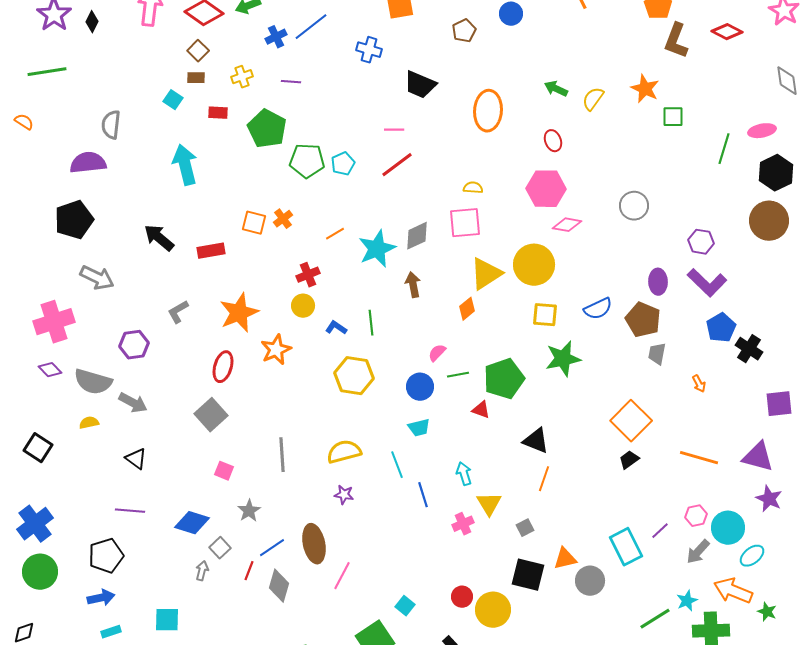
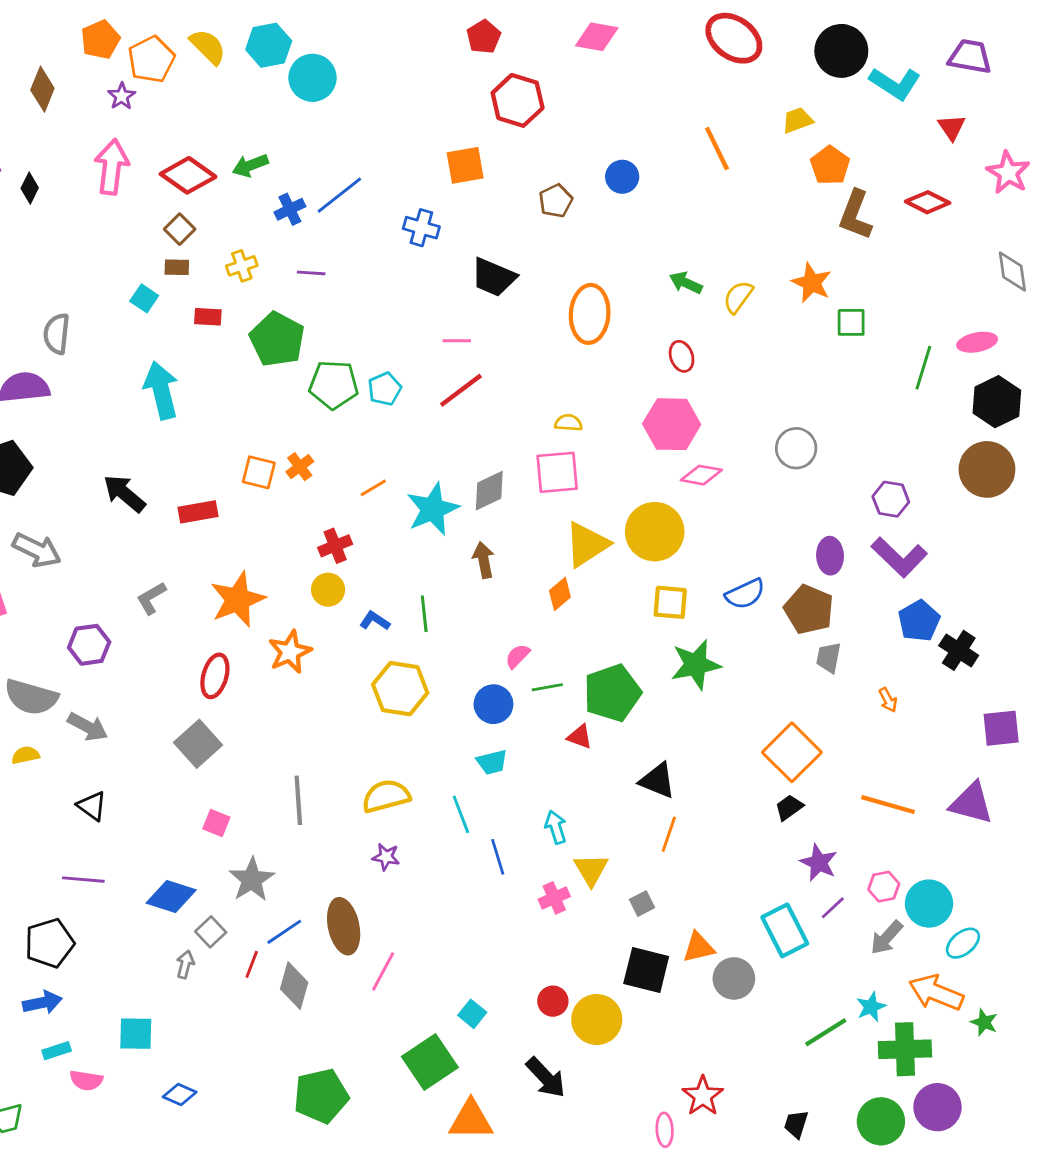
purple star: (769, 499) -> (819, 863), moved
gray star: (249, 511) -> (252, 880), size x1.4

